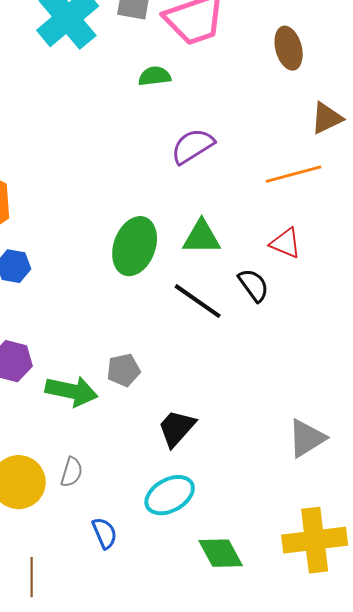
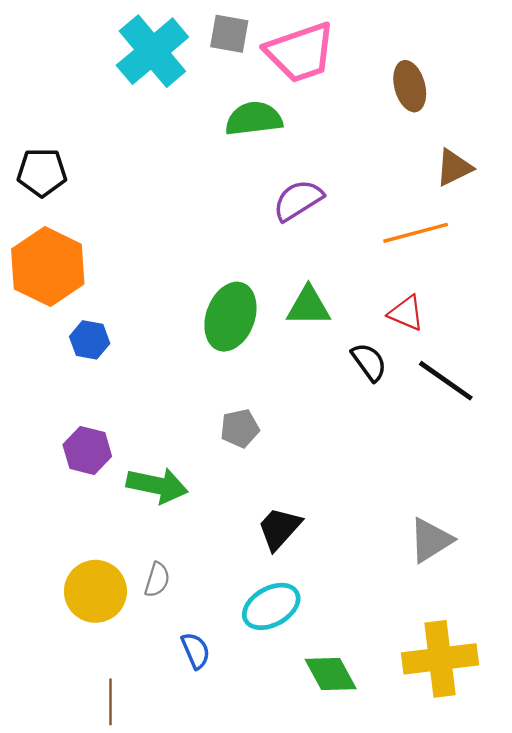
green semicircle: (155, 76) -> (254, 119), size x1.5
black line: (198, 301) -> (446, 381), moved
gray pentagon: (124, 370) -> (240, 428), moved

